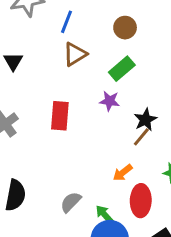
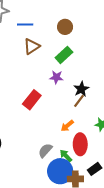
blue line: (67, 22) -> (25, 24), turned 70
red rectangle: (60, 116) -> (32, 100), moved, turned 36
gray semicircle: (71, 202) -> (45, 150), moved
green arrow: (105, 215) -> (66, 156), moved

